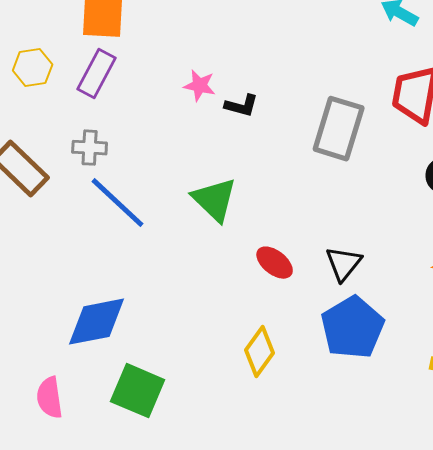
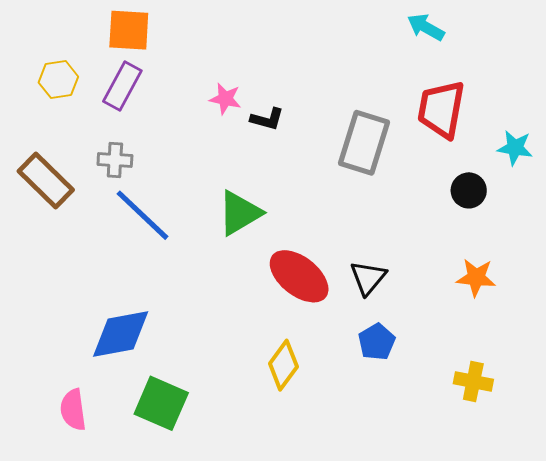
green triangle: (215, 200) -> (240, 213), turned 45
red ellipse: (275, 263) -> (299, 276), size x1.6
blue pentagon: (353, 328) -> (377, 342), size x0.6

